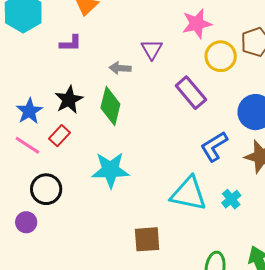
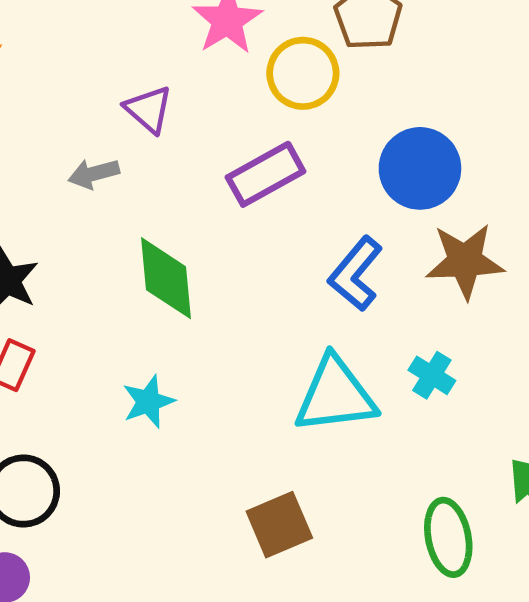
purple rectangle: (191, 93) -> (266, 174), turned -60
green diamond: (110, 106) -> (166, 278), moved
cyan star: (110, 170) -> (148, 402), size x0.6

